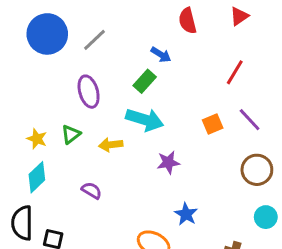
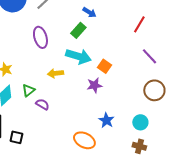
orange square: (213, 124) -> (104, 66), moved, turned -32
green triangle: (71, 134) -> (28, 90), moved
cyan circle: (266, 217) -> (140, 122), moved

